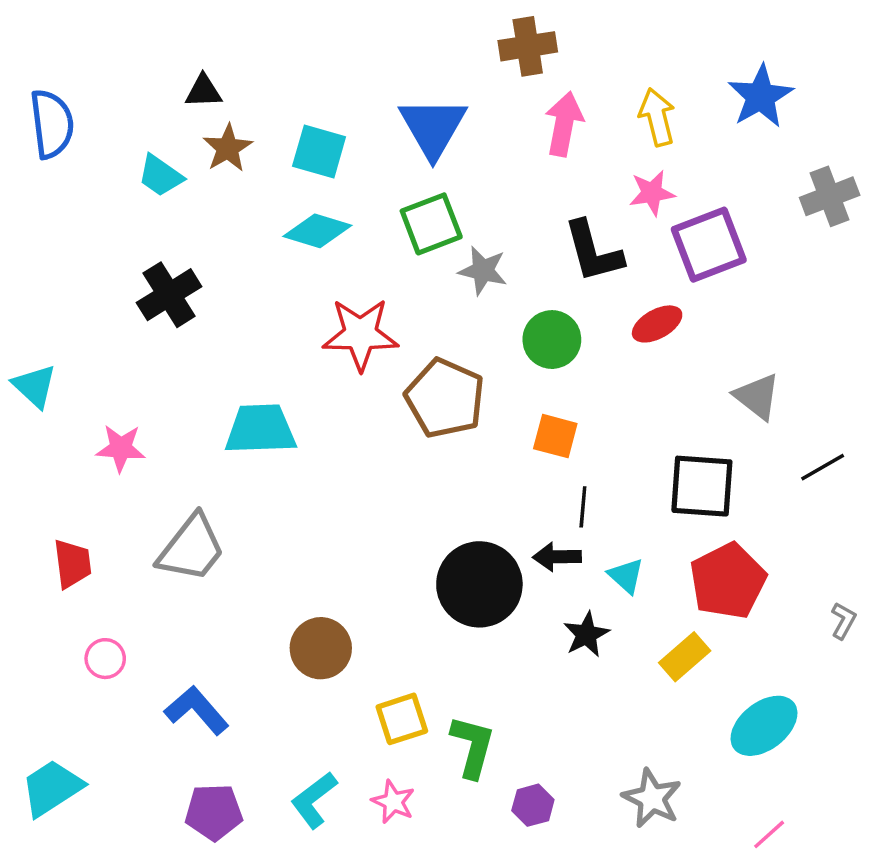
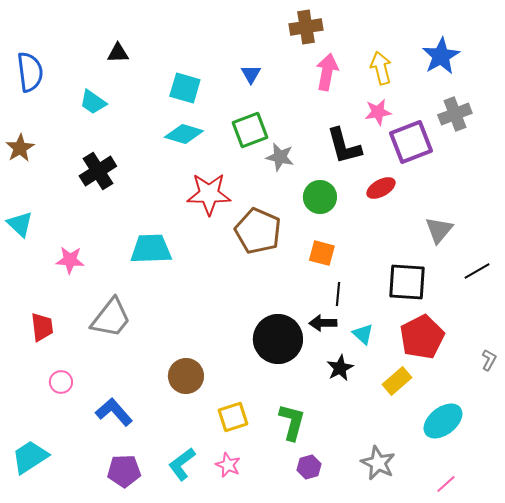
blue triangle: (433, 127) -> (251, 74), size x0.5
brown star: (228, 148) -> (20, 148), moved
gray cross: (830, 196) -> (455, 114), moved
gray triangle: (757, 396) -> (439, 230), turned 32
green L-shape: (473, 747) -> (292, 422), moved

